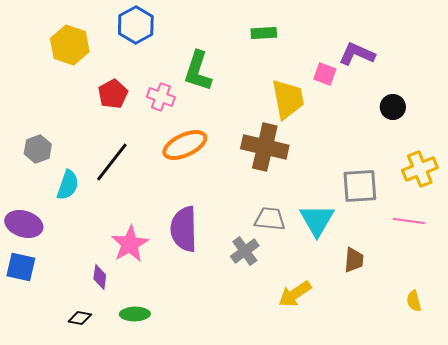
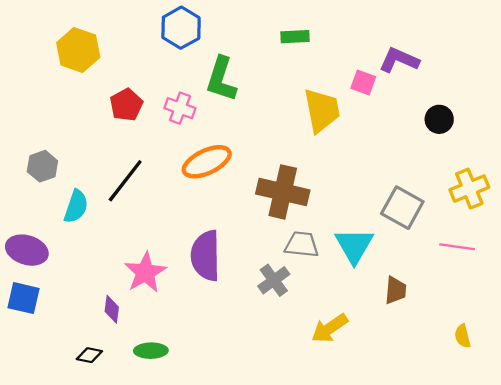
blue hexagon: (136, 25) -> (181, 28), moved
brown cross: (265, 147) -> (283, 192), moved
gray square: (360, 186) -> (402, 208), turned 33

